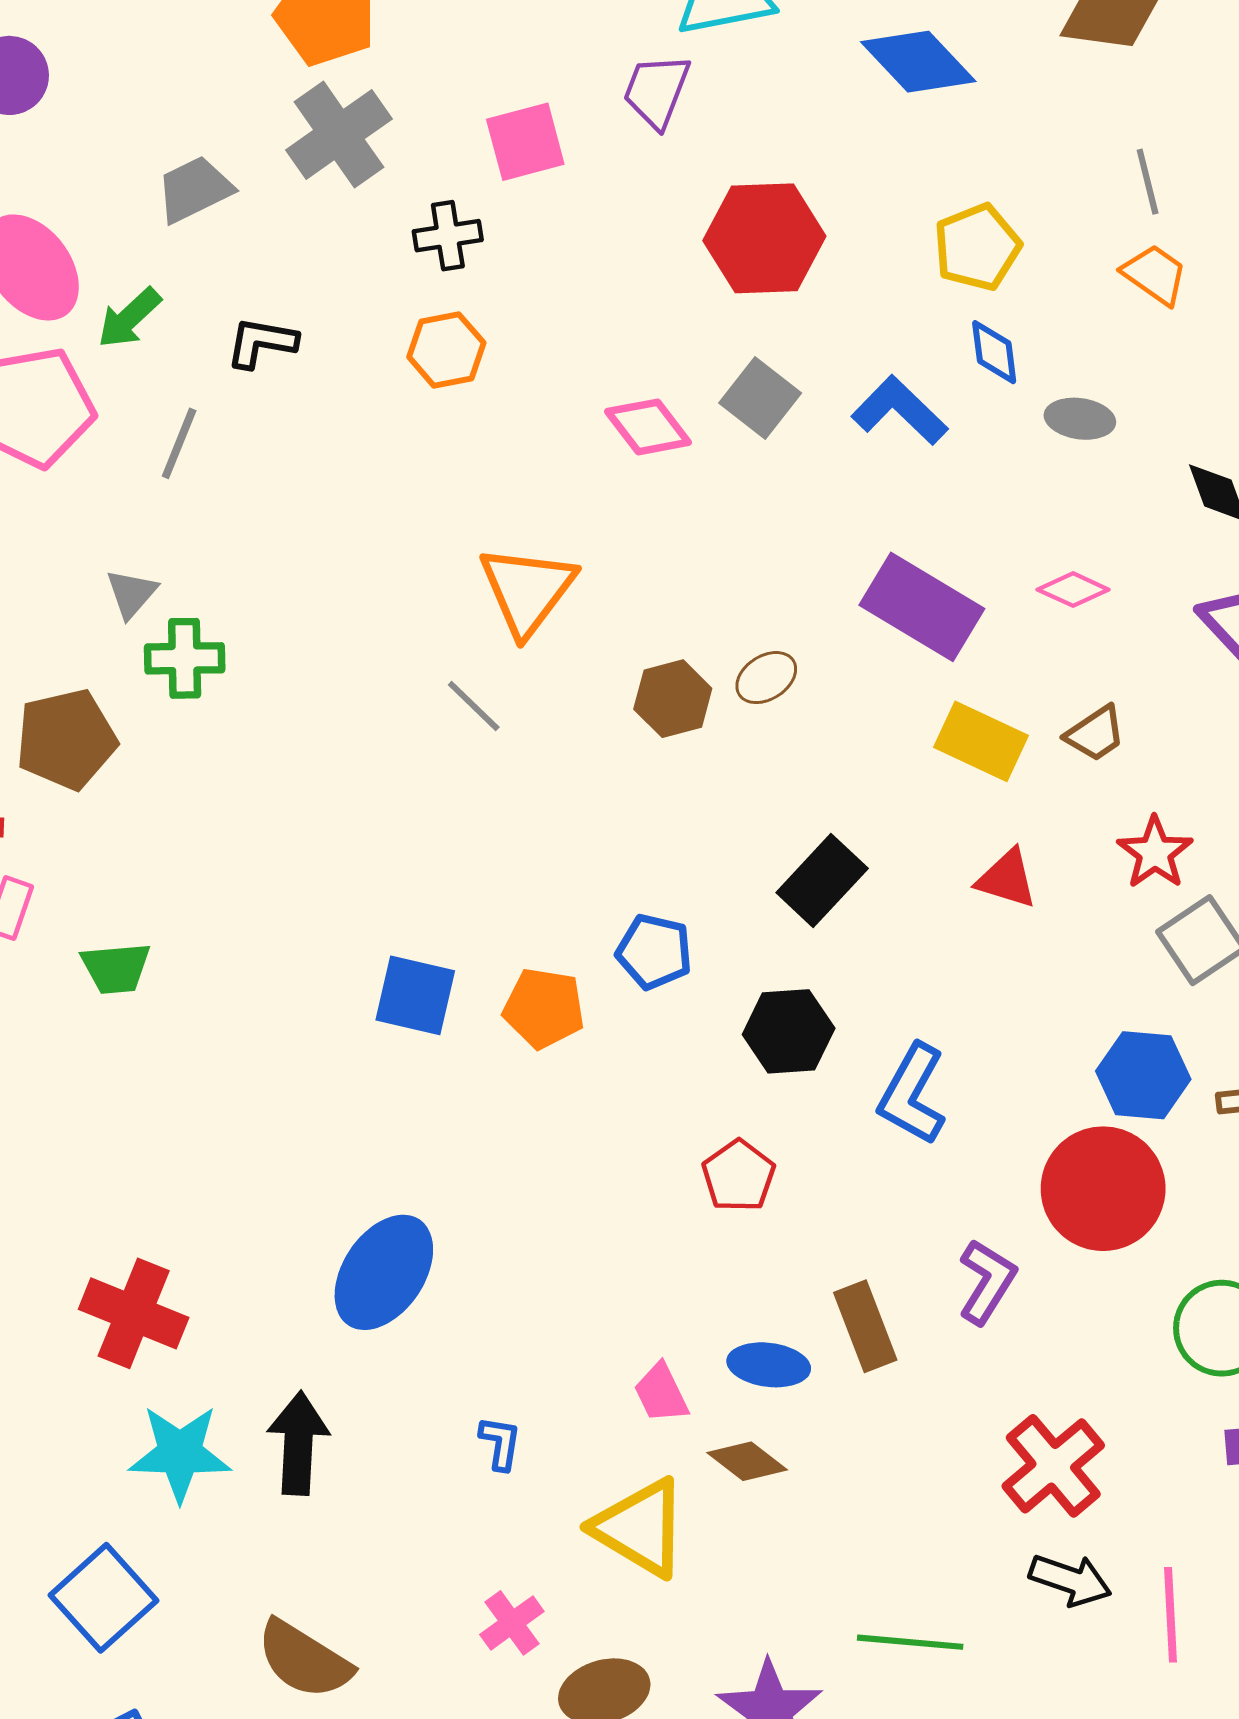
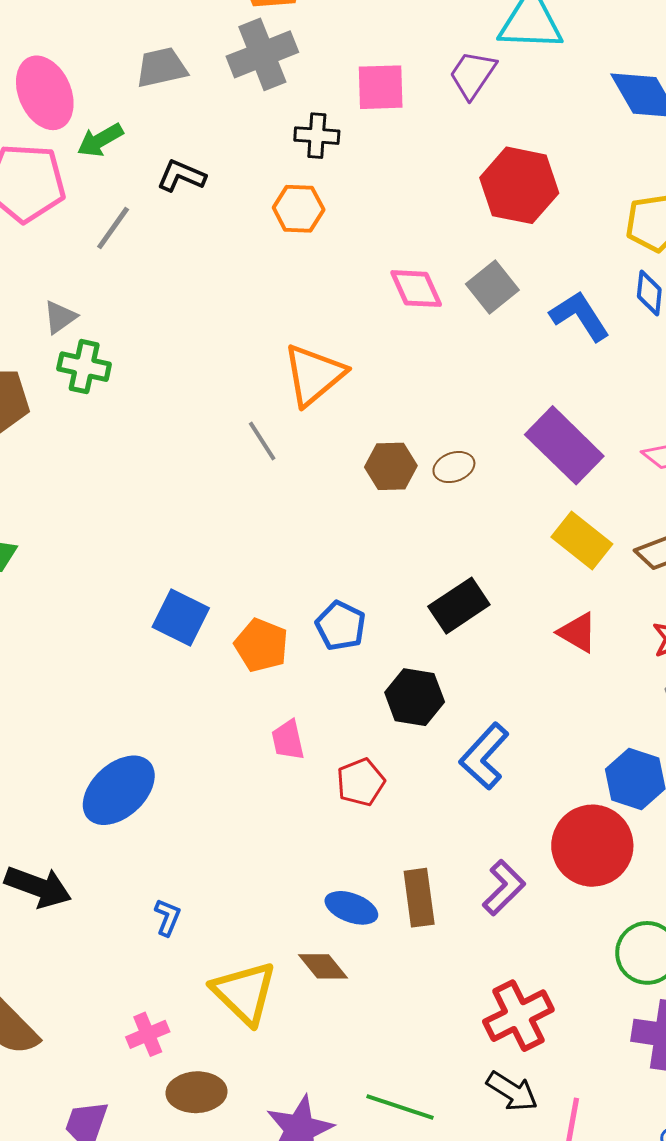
pink trapezoid: (661, 1393) -> (288, 740), moved
black arrow: (298, 1443) -> (38, 887), turned 94

